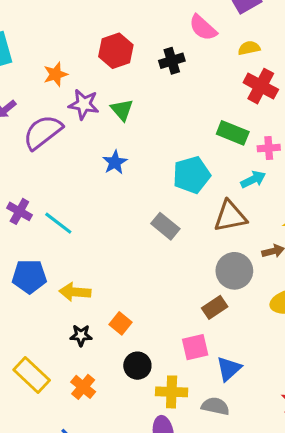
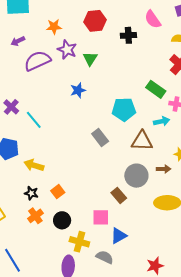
brown rectangle: (215, 307) -> (119, 195), turned 70
orange cross: (83, 387) -> (35, 216), moved

